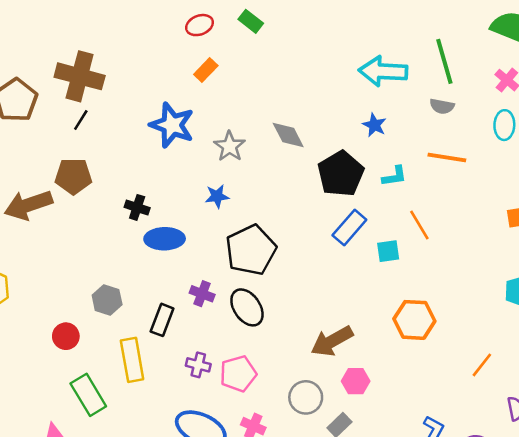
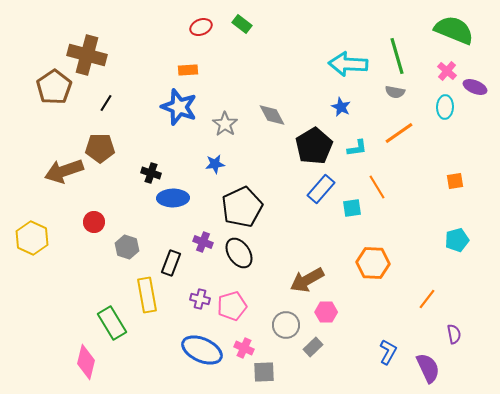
orange rectangle: (206, 70) -> (188, 70), moved, turned 42
brown cross: (80, 76) -> (87, 55), moved
orange line: (447, 158) -> (399, 133), turned -44
red circle: (66, 336) -> (94, 222), moved

